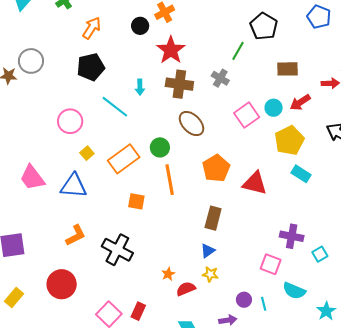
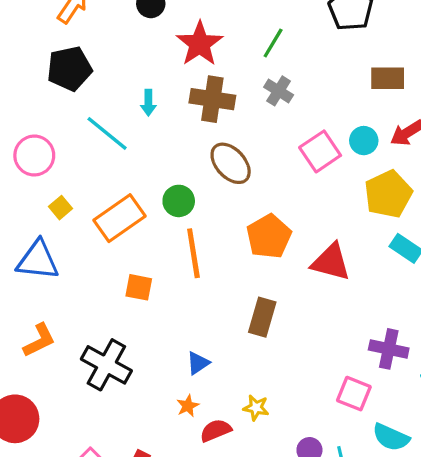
green line: (238, 51) -> (273, 43), moved
blue triangle: (208, 251) -> (198, 363), moved

